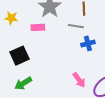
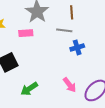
green arrow: (23, 83) -> (29, 89), moved

